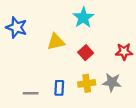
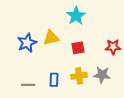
blue star: (16, 27) -> (27, 43), moved, turned 30
red square: (86, 53) -> (78, 48), turned 32

